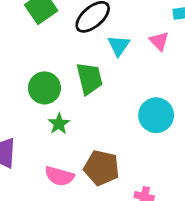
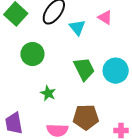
green trapezoid: (89, 79) -> (84, 69), moved
green circle: (44, 88) -> (32, 54), moved

